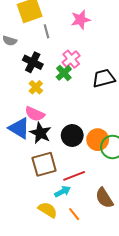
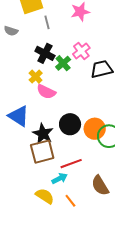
pink cross: (71, 59) -> (81, 51), moved
black cross: (33, 62) -> (45, 53), moved
pink semicircle: (35, 114) -> (46, 92), moved
black star: (40, 133) -> (43, 134), moved

